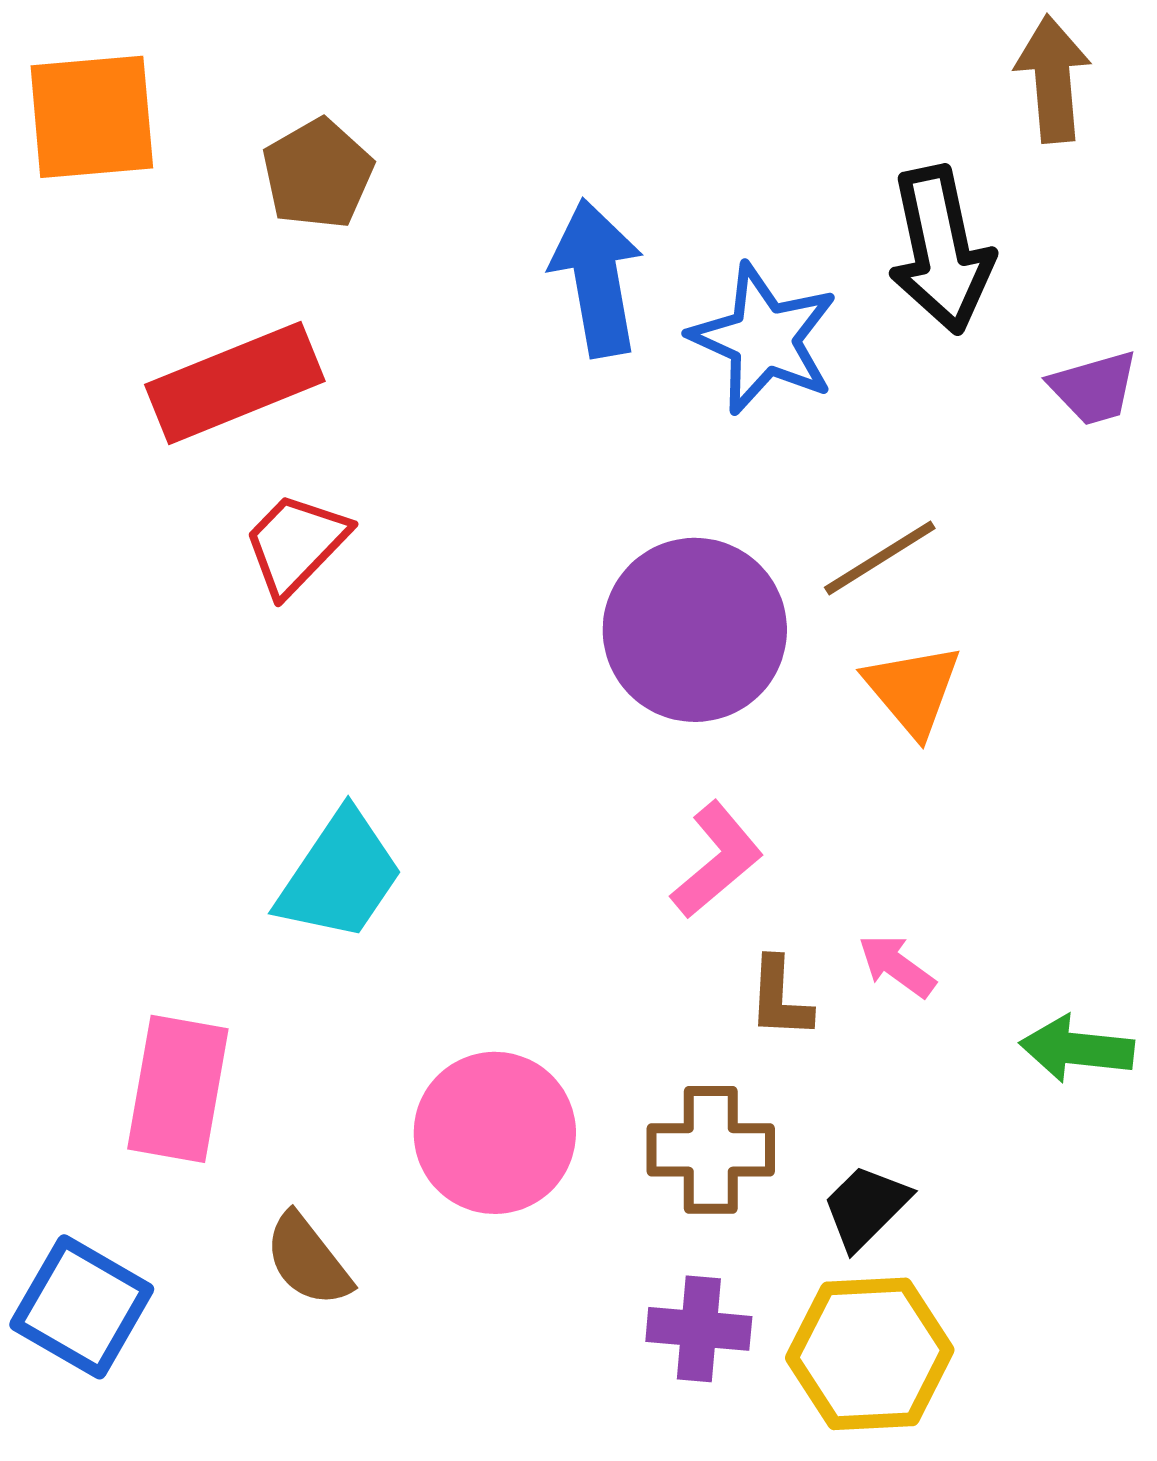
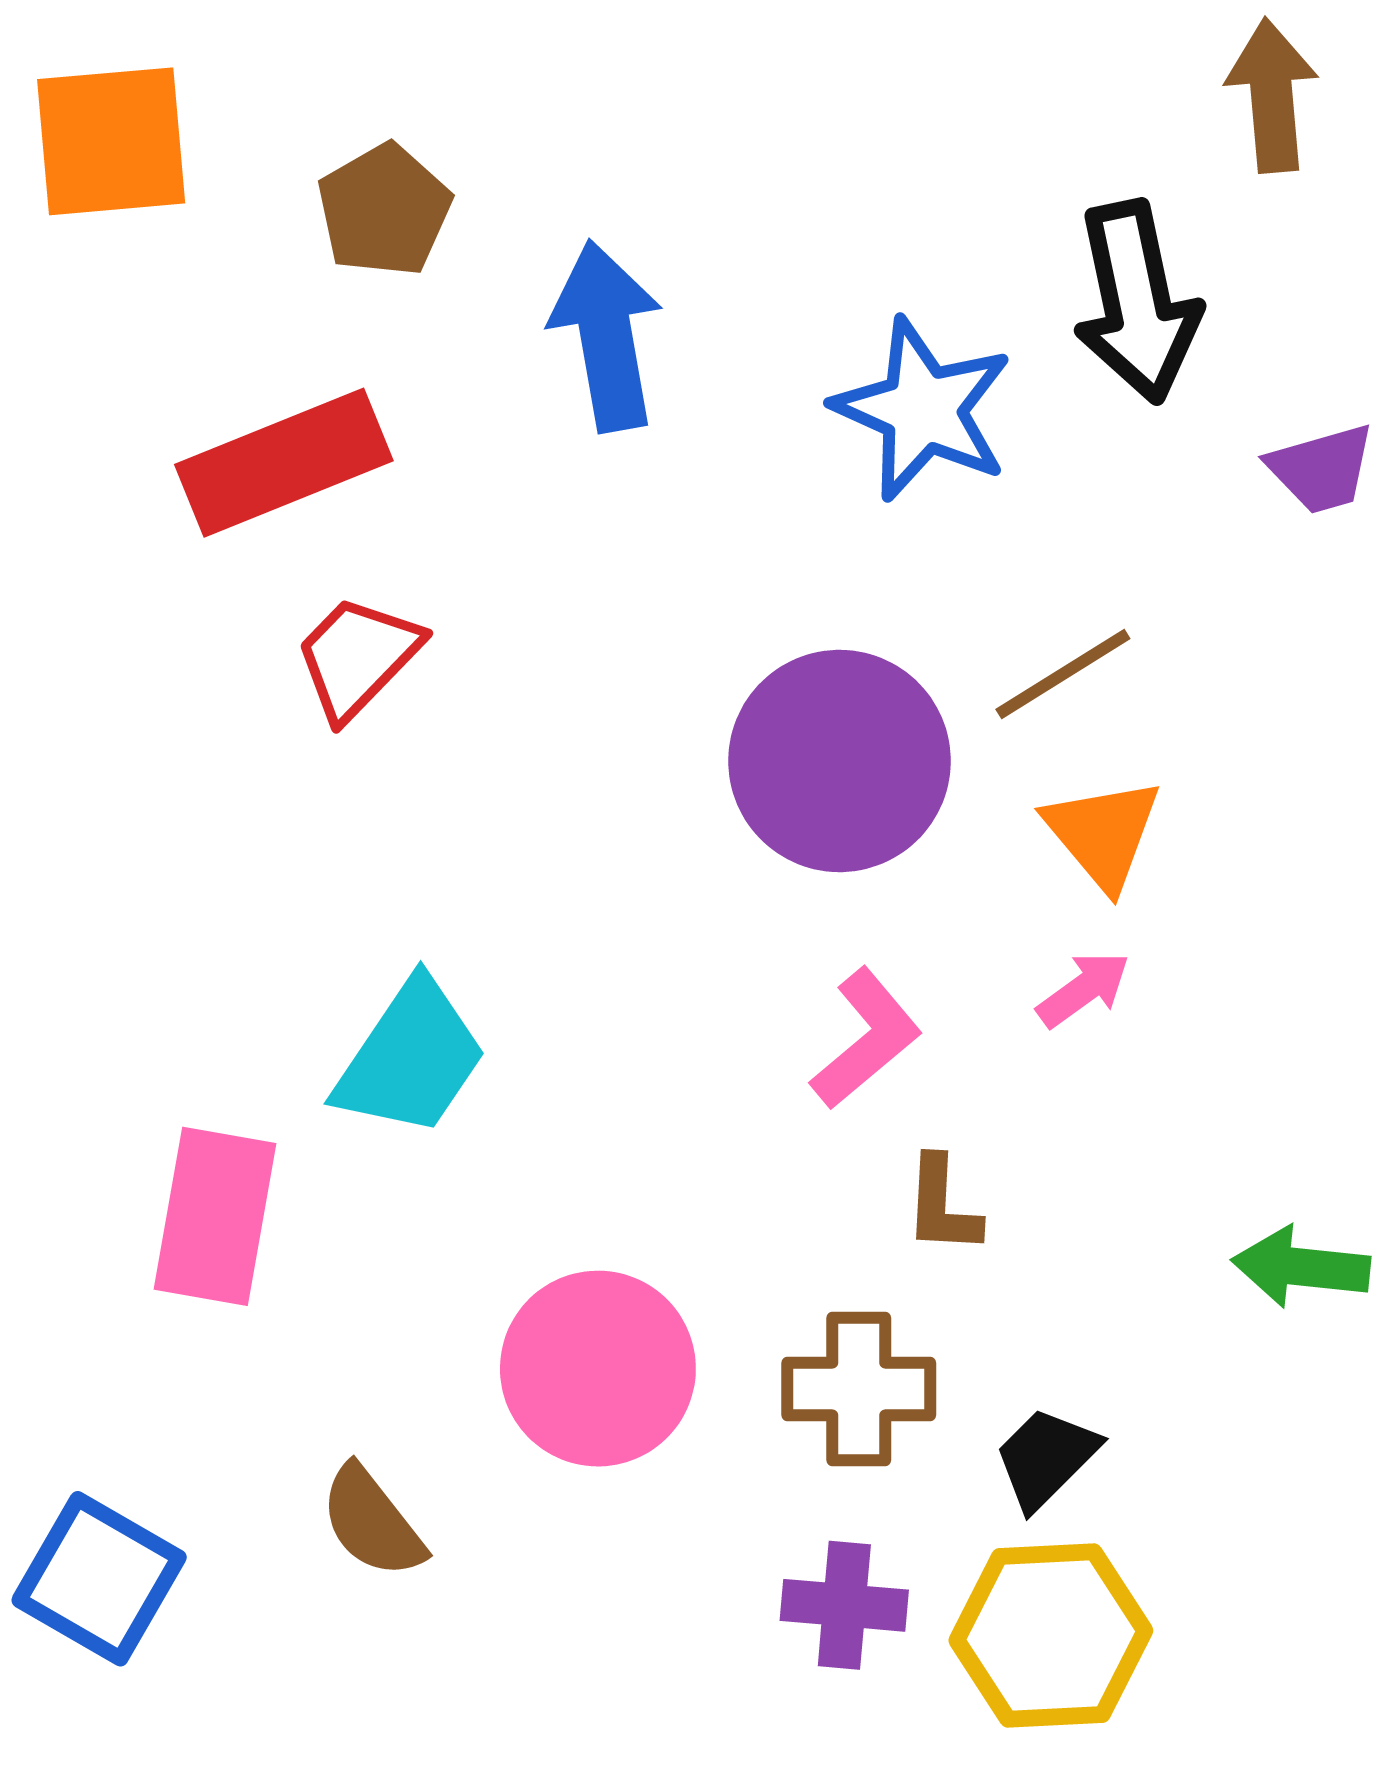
blue arrow: (597, 278) -> (606, 336), moved
pink arrow: (897, 966) -> (1083, 989), moved, turned 108
pink rectangle: (178, 1089) -> (215, 1216), moved

